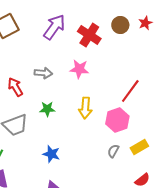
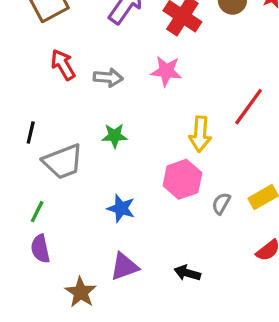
red arrow: (15, 87) -> (63, 65), moved
yellow arrow: (85, 108) -> (200, 134), moved
pink hexagon: (117, 120) -> (182, 179), moved

